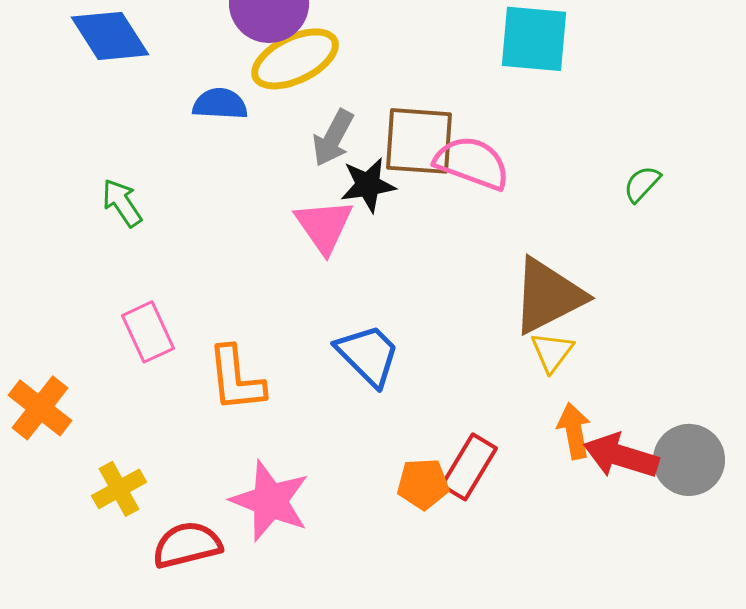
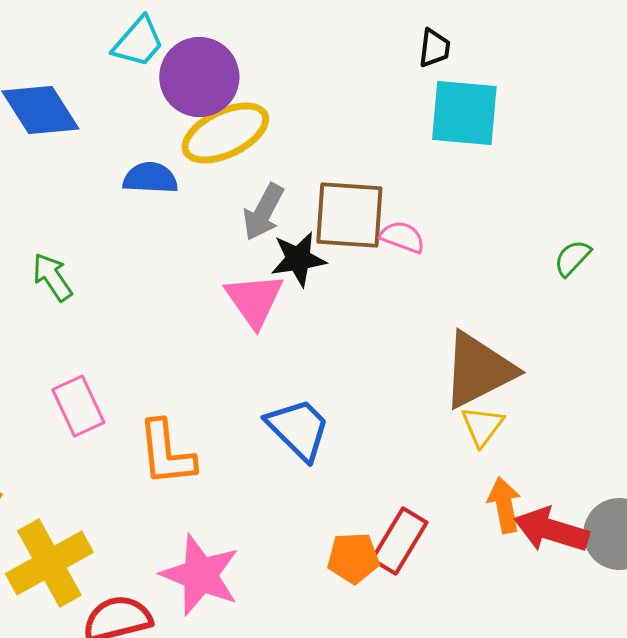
pink semicircle: (472, 163) -> (402, 237), size x0.6
yellow cross: (119, 489) -> (49, 563), size x1.6

